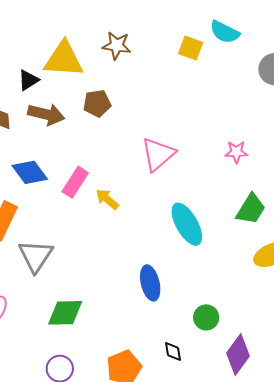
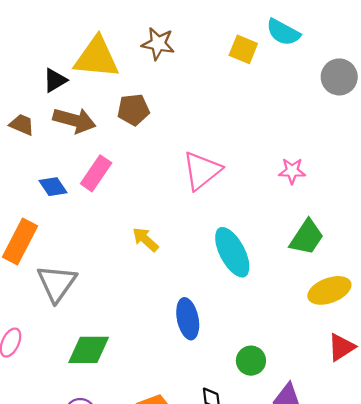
blue diamond: (30, 172) -> (53, 187), size x0.7
pink rectangle: (75, 182) -> (96, 173), moved
yellow arrow: (107, 199) -> (145, 239), moved

